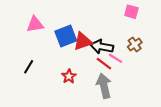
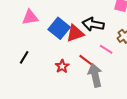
blue square: (66, 36) -> (59, 28), turned -30
black arrow: (102, 47) -> (93, 24), moved
red line: (104, 64) -> (86, 60), moved

